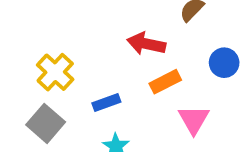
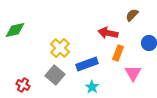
orange rectangle: (165, 82) -> (118, 53), turned -42
blue rectangle: (106, 103) -> (87, 64), size x1.5

